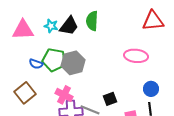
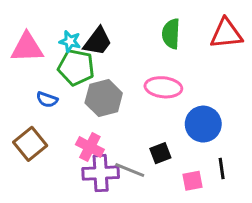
green semicircle: (92, 21) -> (171, 34), moved
pink ellipse: (136, 56) -> (163, 87), moved
green pentagon: (54, 60) -> (76, 67), moved
blue circle: (151, 89) -> (203, 124), moved, size x1.5

